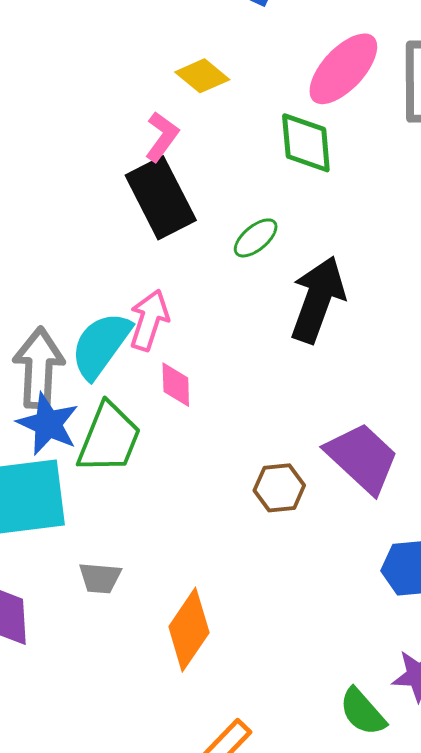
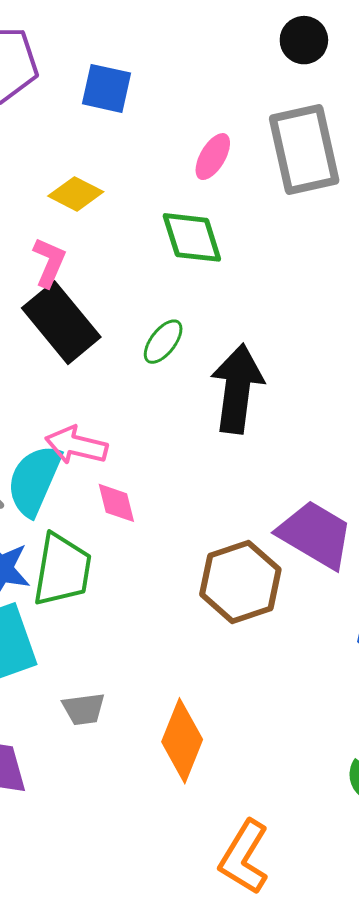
pink ellipse: (343, 69) -> (213, 157), size x0.6
pink arrow: (149, 320) -> (76, 445), turned -82
brown hexagon: (279, 488) -> (240, 582), size x1.6

